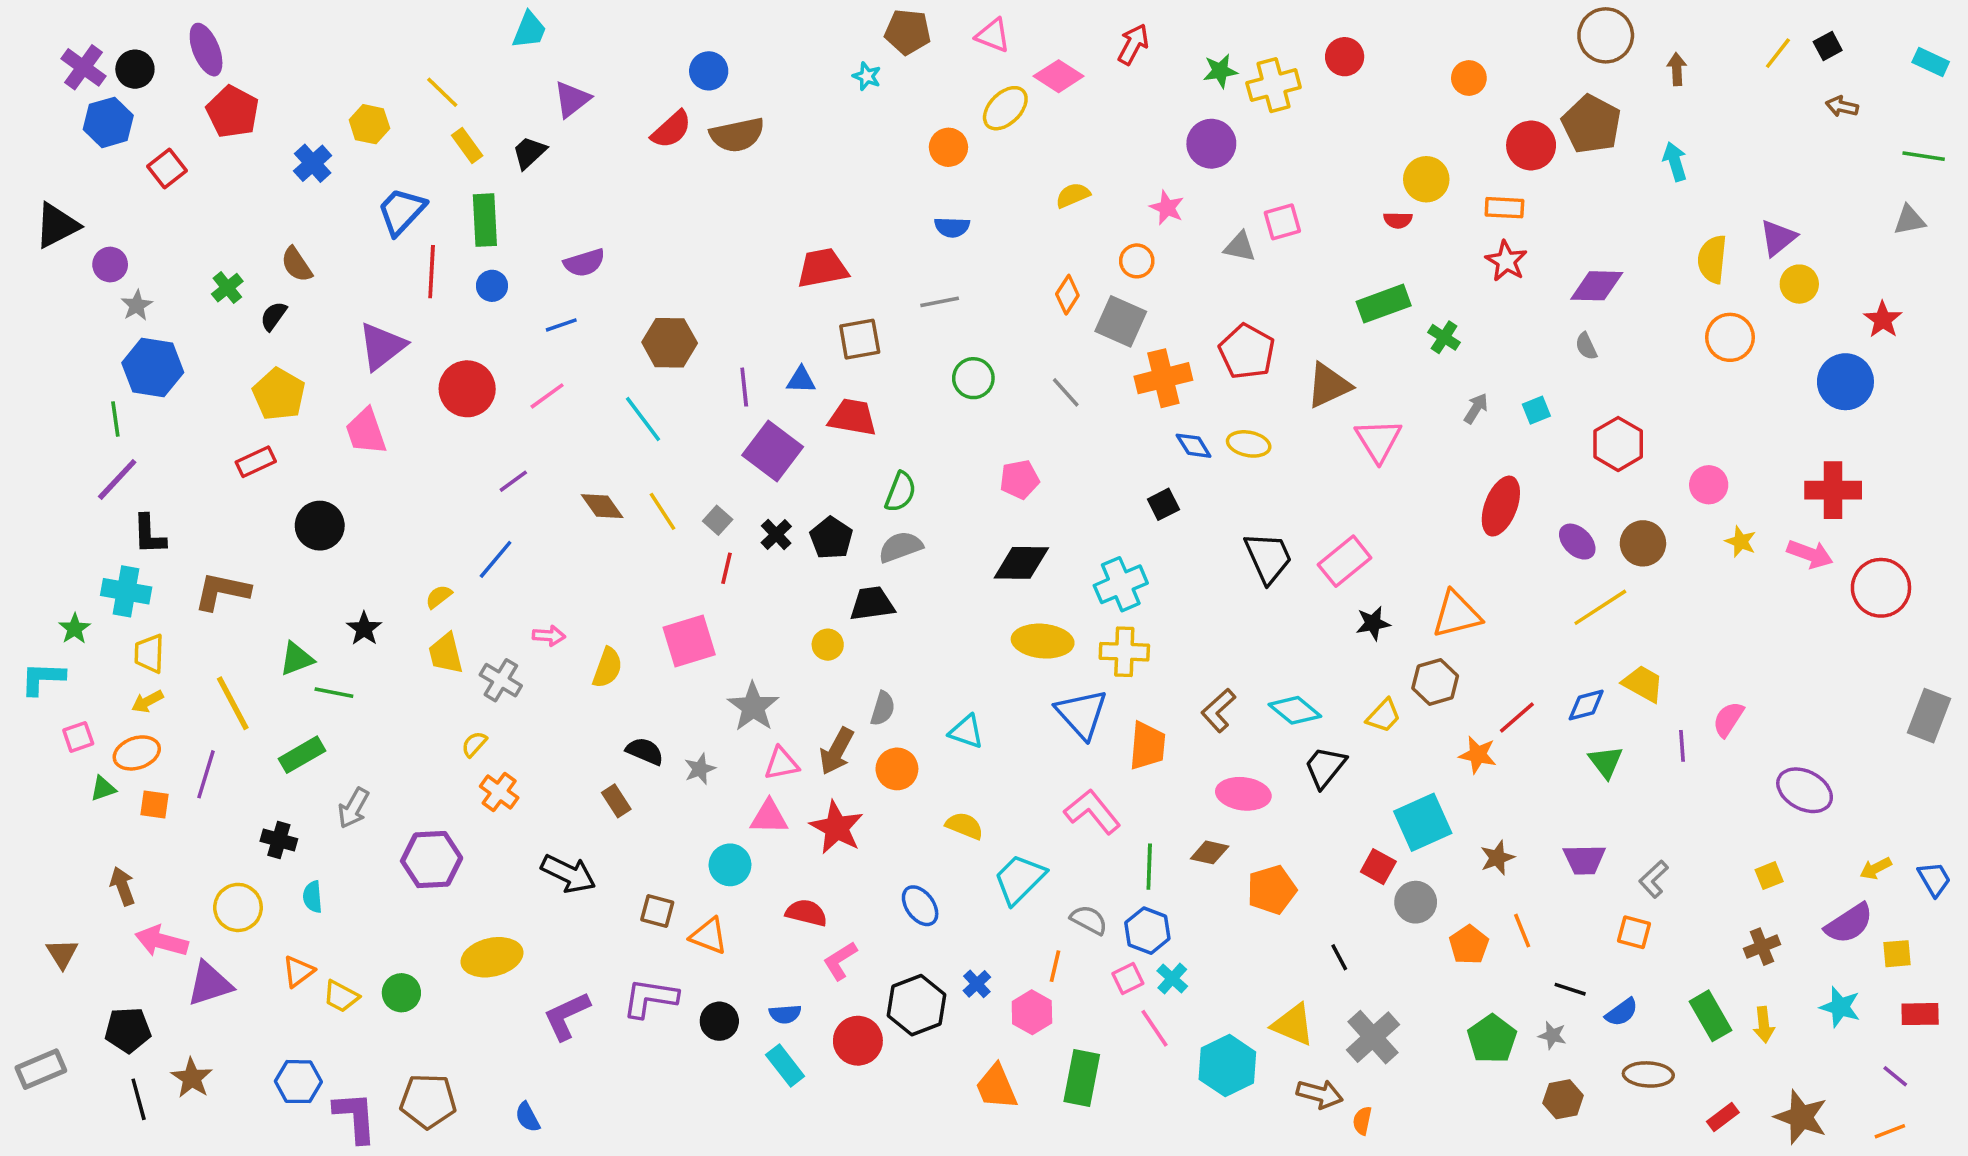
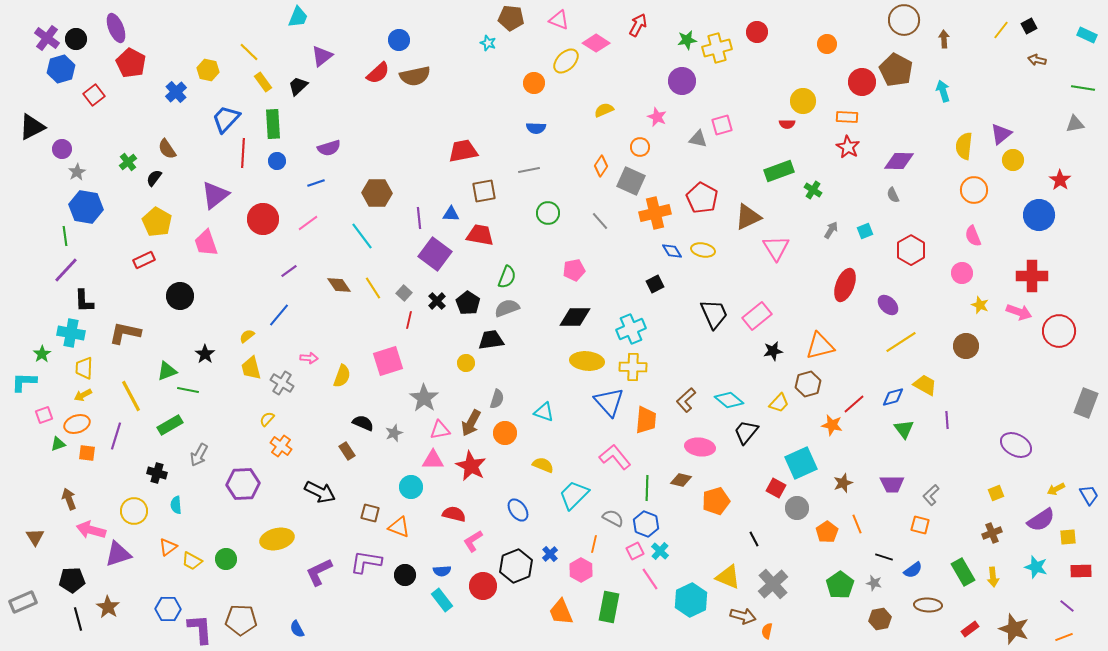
brown circle: (1643, 543) -> (966, 346), moved
pink semicircle: (1728, 719) -> (973, 236), moved, turned -55

